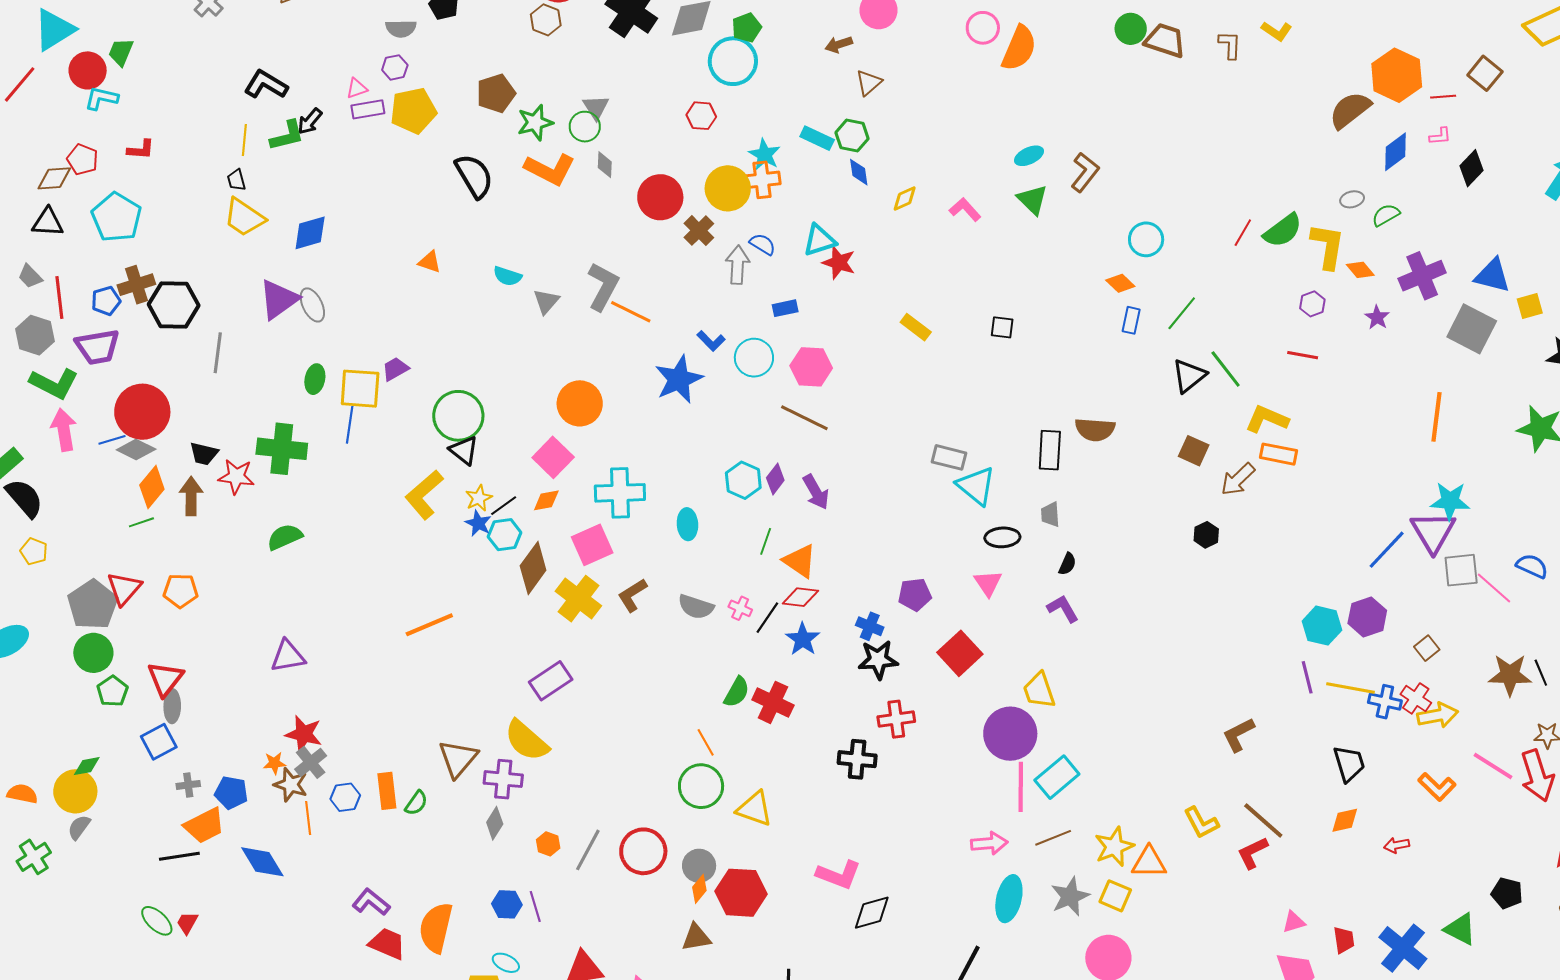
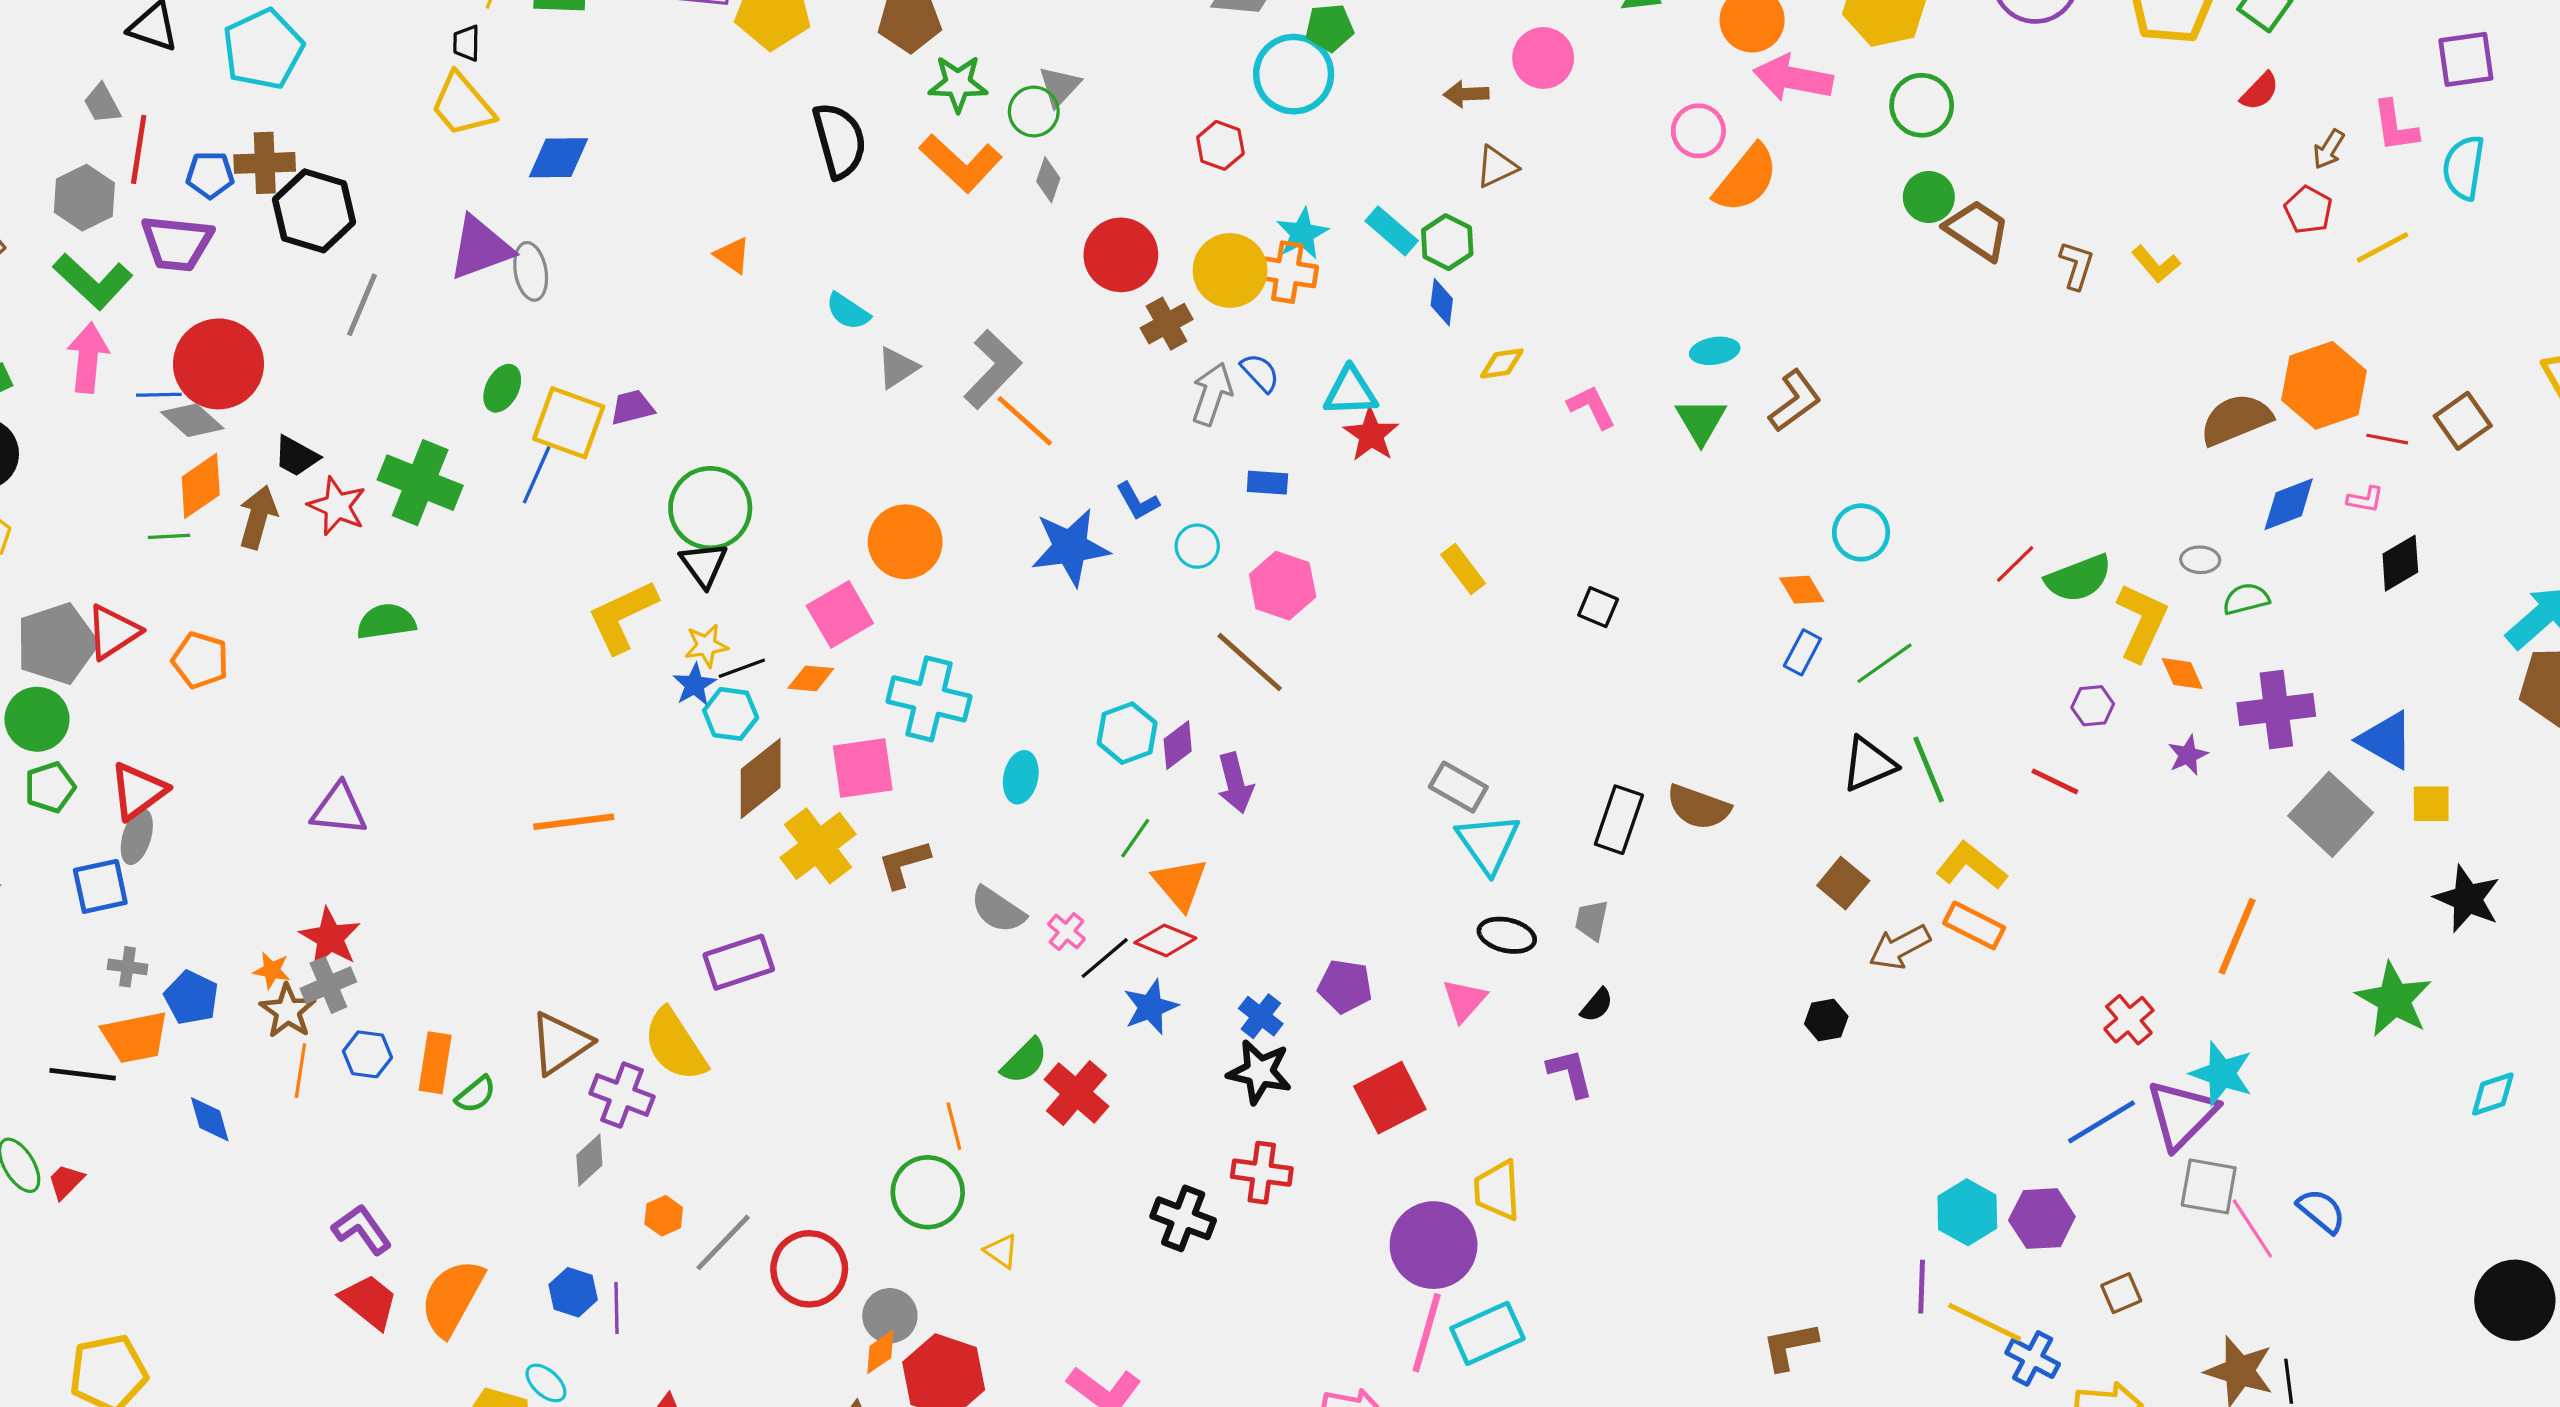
cyan circle: (754, 358) -> (1197, 546), size x0.7
red cross: (1416, 698) -> (2129, 1020), moved
yellow triangle: (755, 809) -> (1001, 1251), size x0.6
blue diamond: (262, 862) -> (210, 1119), size x0.7

